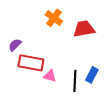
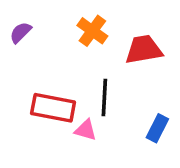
purple semicircle: (15, 45) -> (21, 32), moved
black line: (75, 81) -> (104, 97), moved

